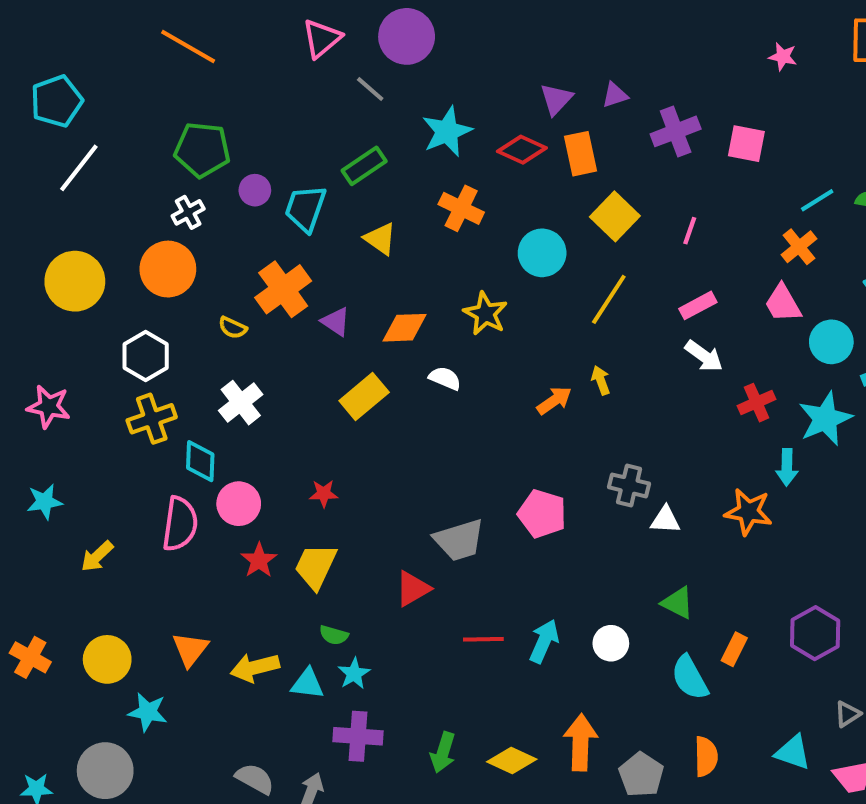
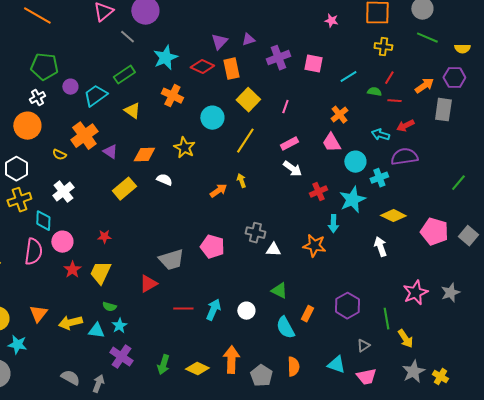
cyan line: (817, 200) -> (348, 77), moved
cyan trapezoid: (305, 208) -> (95, 96), turned 35
purple cross: (358, 736) -> (121, 357), turned 30

